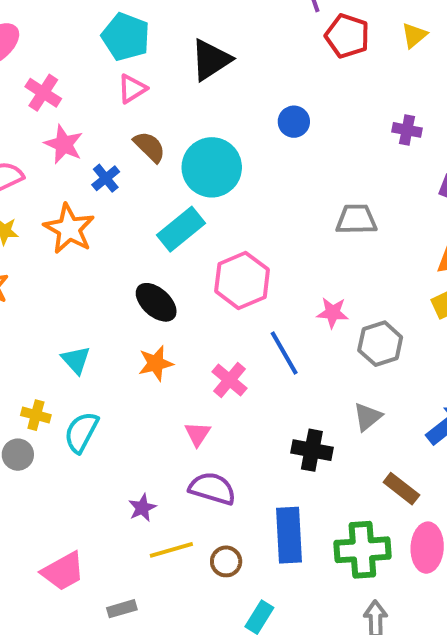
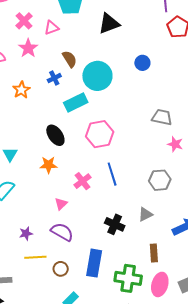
pink triangle: (132, 89) -> (52, 28), moved
blue cross: (106, 178) -> (54, 78), moved
orange star: (69, 229) -> (21, 90), size x0.7
pink star: (333, 313) -> (175, 144), moved
brown rectangle: (401, 489) -> (154, 253), turned 36

